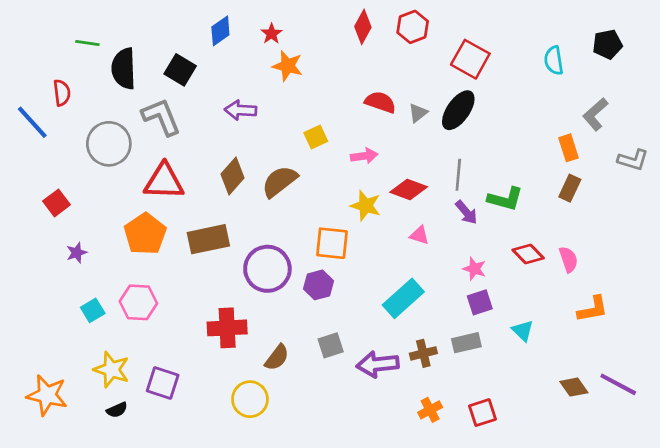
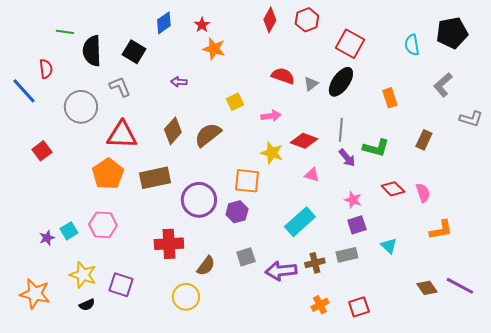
black pentagon: (607, 44) -> (452, 33), size x1.4
purple arrow: (241, 110) -> (179, 82), size x0.7
gray L-shape: (161, 117) -> (120, 87), size x0.7
orange rectangle: (568, 148) -> (390, 98), moved
purple star: (77, 253) -> (47, 238), moved

